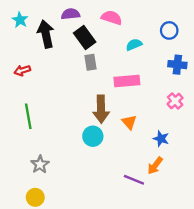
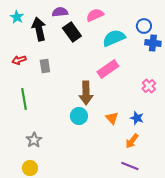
pink semicircle: (112, 18) -> (95, 15), turned -42
cyan semicircle: (134, 45) -> (114, 38), size x1.6
gray rectangle: (90, 62) -> (45, 66), moved
blue cross: (177, 65) -> (153, 43), moved
pink rectangle: (127, 81) -> (108, 69), turned -30
orange triangle: (129, 122) -> (112, 118), moved
purple line: (134, 180) -> (130, 166), moved

